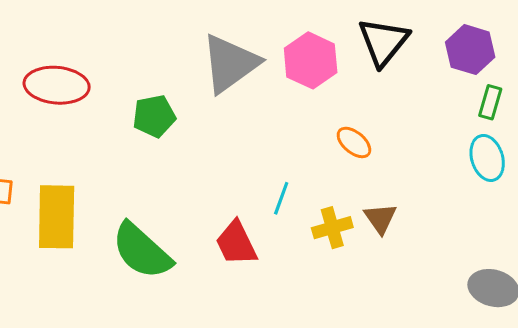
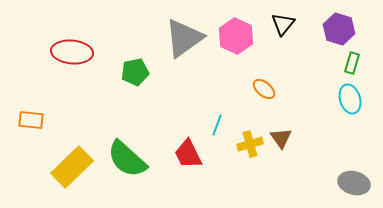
black triangle: (383, 42) -> (283, 24), size x0.7
yellow rectangle: (57, 217) -> (72, 167), moved, turned 45

